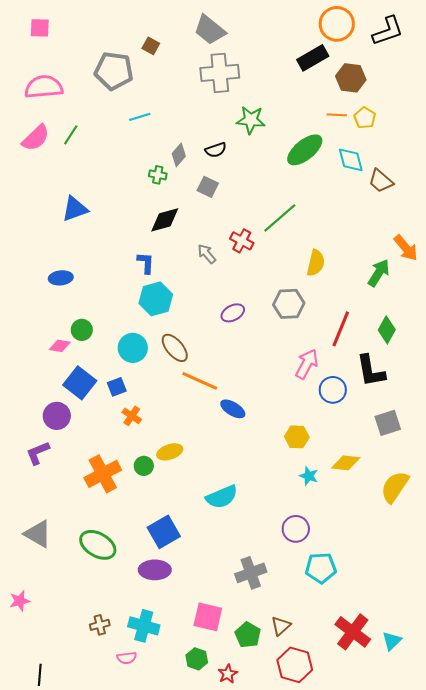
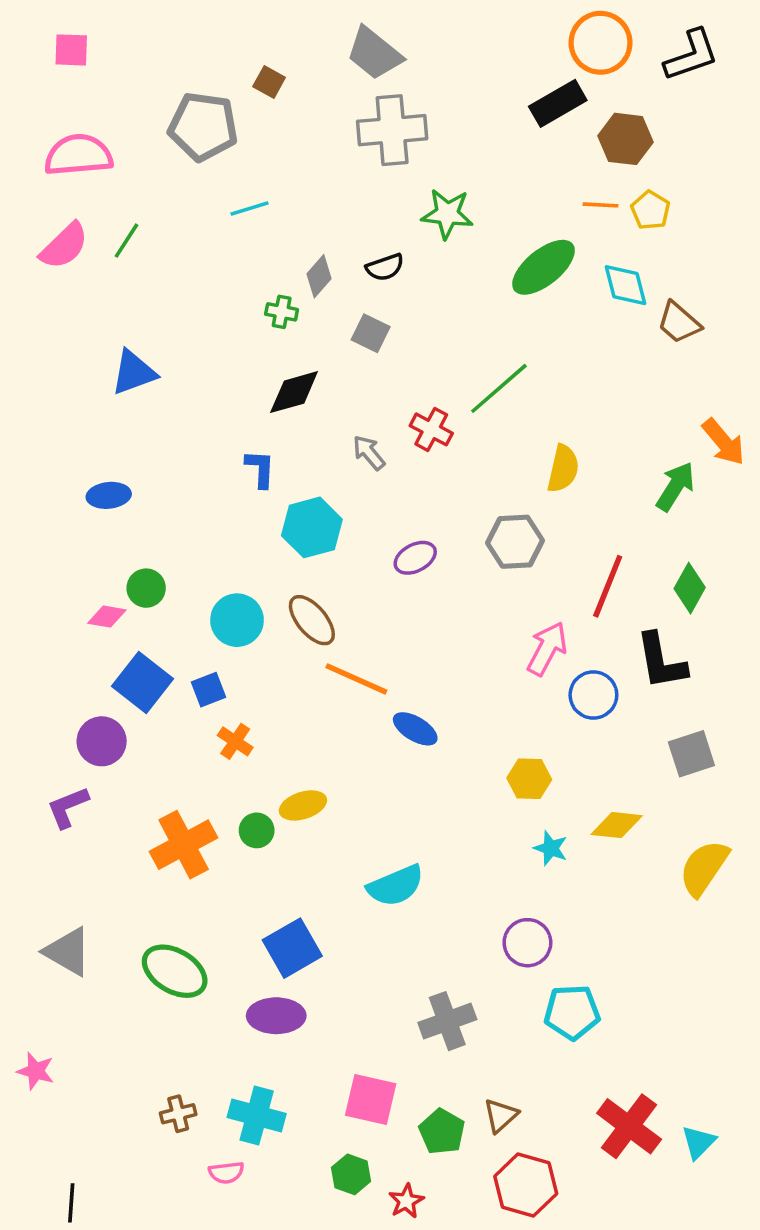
cyan hexagon: (156, 299) -> (312, 527), moved
pink star: (20, 601) -> (36, 1071), turned 30

